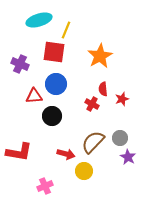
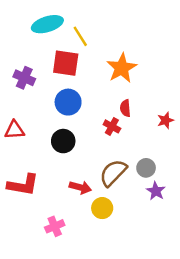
yellow line: (66, 30) -> (80, 36), turned -54
red triangle: (34, 96) -> (14, 130), moved
red star: (122, 99) -> (166, 120), moved

